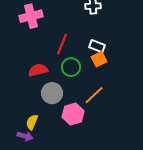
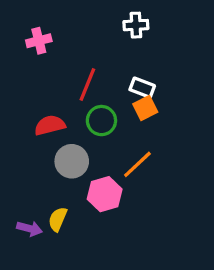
pink cross: (31, 16) -> (39, 41), size x0.7
yellow semicircle: (32, 122) -> (58, 219), moved

